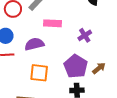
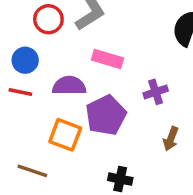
purple pentagon: (76, 66) -> (106, 115), moved
brown arrow: (99, 68) -> (171, 139), moved, turned 136

